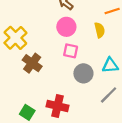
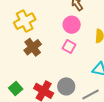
gray circle: (83, 73) -> (66, 86), moved

